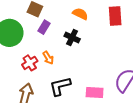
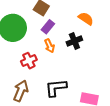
black cross: (72, 38) -> (74, 41), turned 35
orange arrow: (48, 58) -> (50, 46), moved

